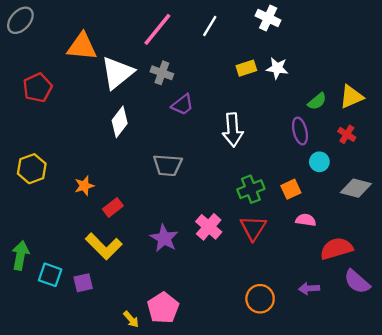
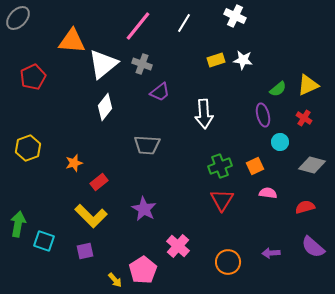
pink cross: (209, 227) -> (178, 246), moved
red semicircle: (337, 249) -> (305, 207), moved, size x0.7
purple square: (83, 283) -> (85, 251), moved

